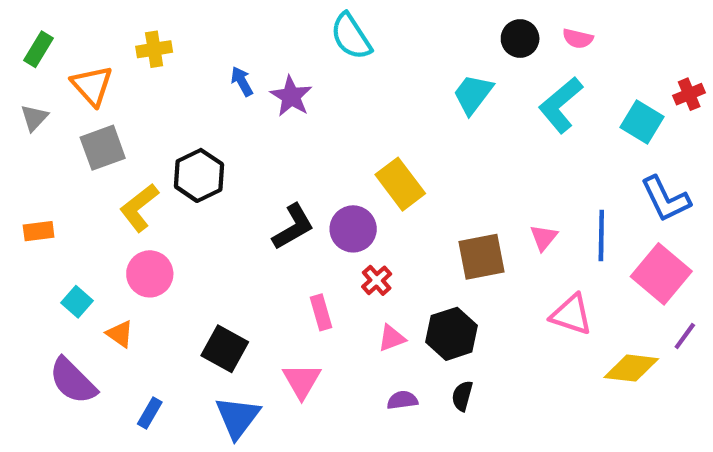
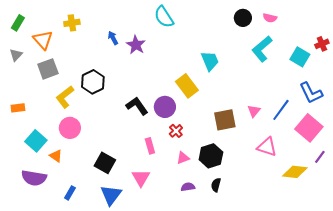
cyan trapezoid: (473, 94) -> (210, 61), moved, turned 120
black L-shape: (293, 227) -> (137, 106), turned -95
blue line: (601, 235) -> (281, 110), turned 35
cyan square: (77, 302) -> (36, 141), size x1.5
purple semicircle: (73, 381) -> (34, 178), turned -35

